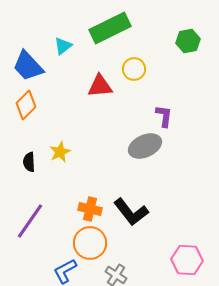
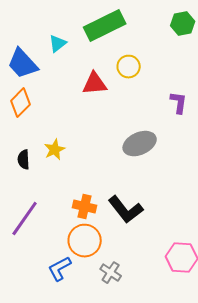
green hexagon: (188, 41) -> (183, 24), moved
purple L-shape: (164, 116) -> (179, 103), moved

